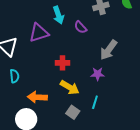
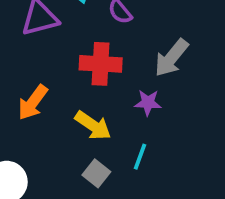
red cross: (62, 63) -> (101, 64), moved, size x1.5
orange arrow: (37, 97) -> (33, 102), moved, turned -60

